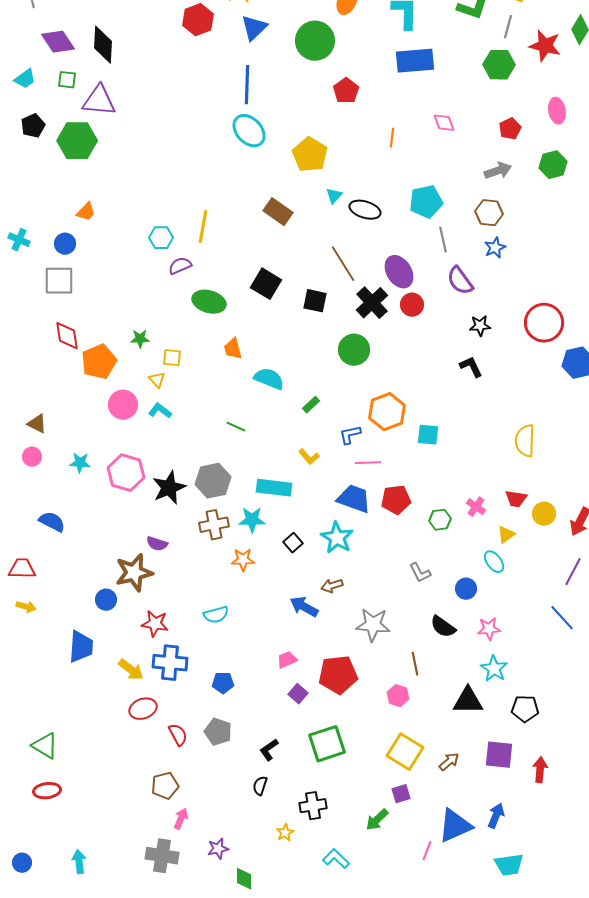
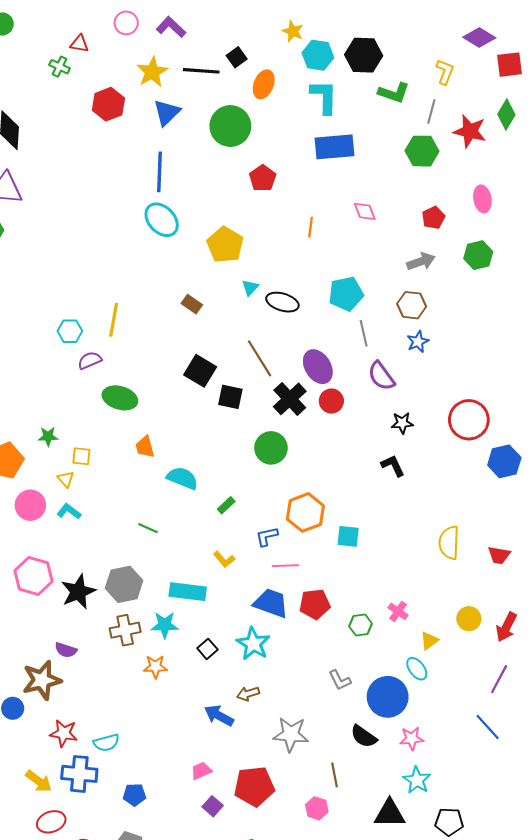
brown rectangle: (278, 212) -> (192, 304), size x0.7
black square: (266, 284) -> (200, 371), moved
red trapezoid: (516, 499) -> (499, 555), moved
blue circle: (466, 589) -> (388, 697), size x1.8
cyan semicircle: (216, 615) -> (106, 743), moved

